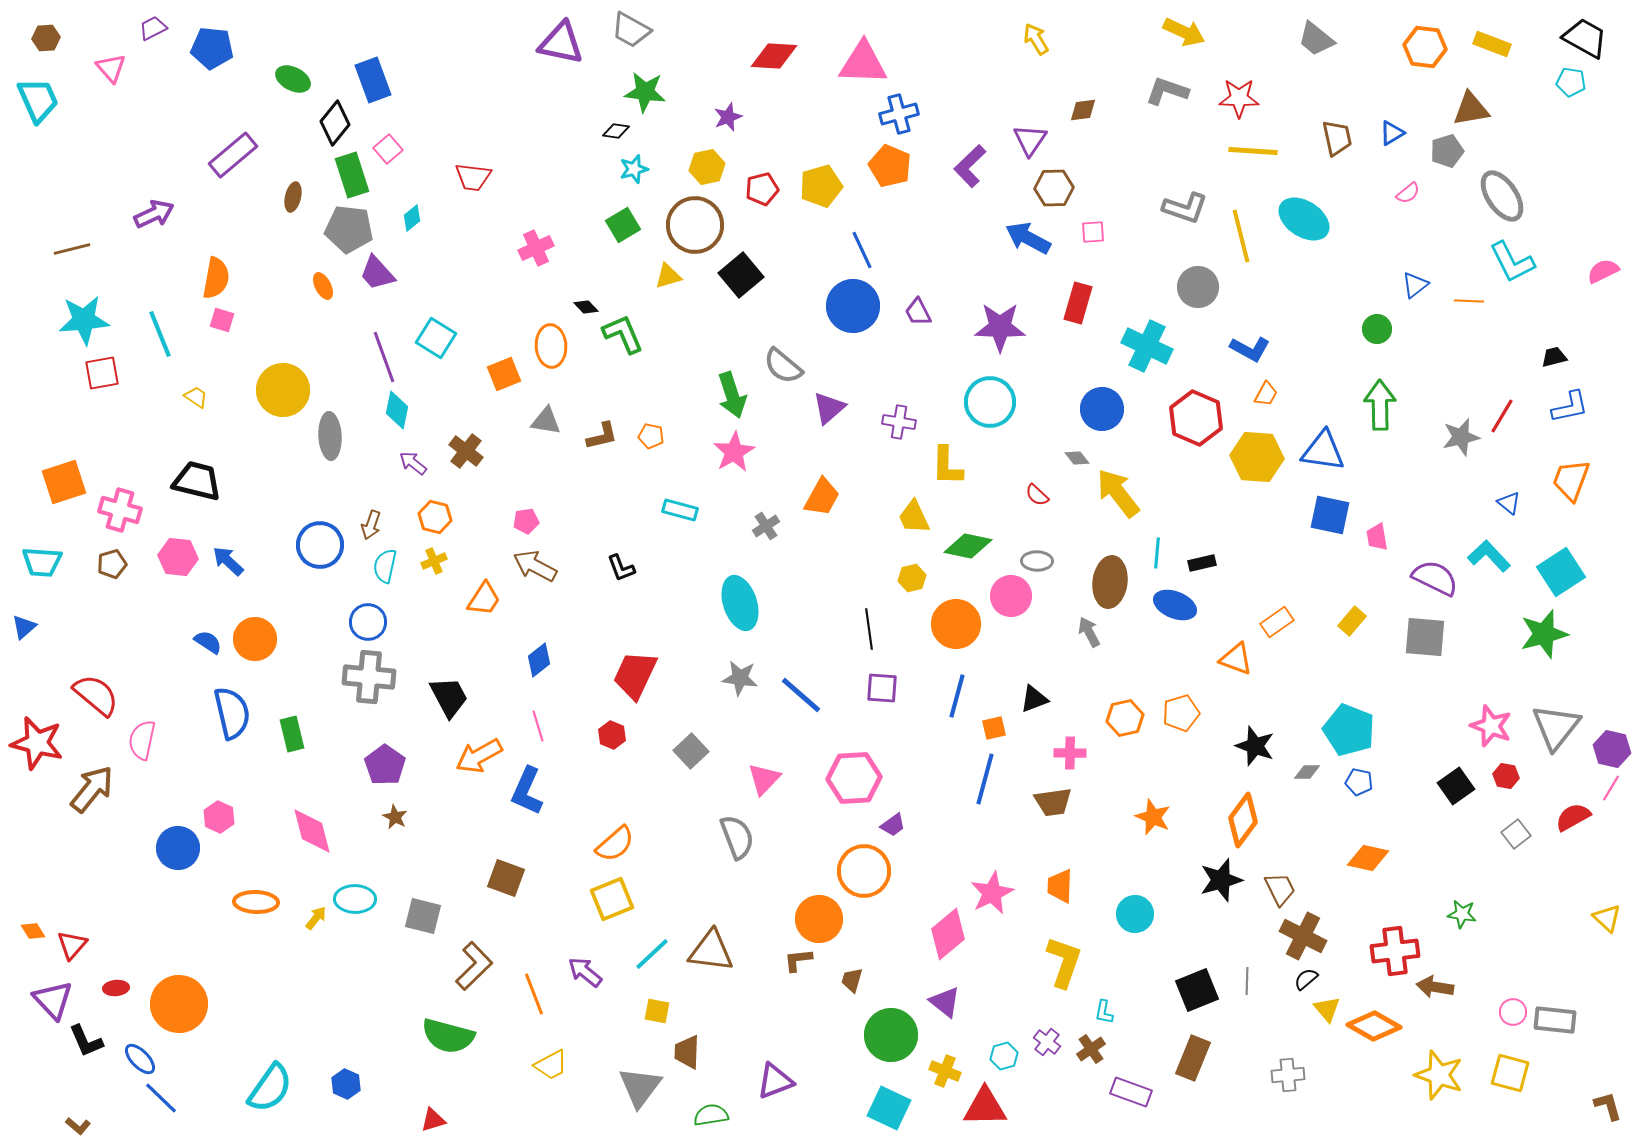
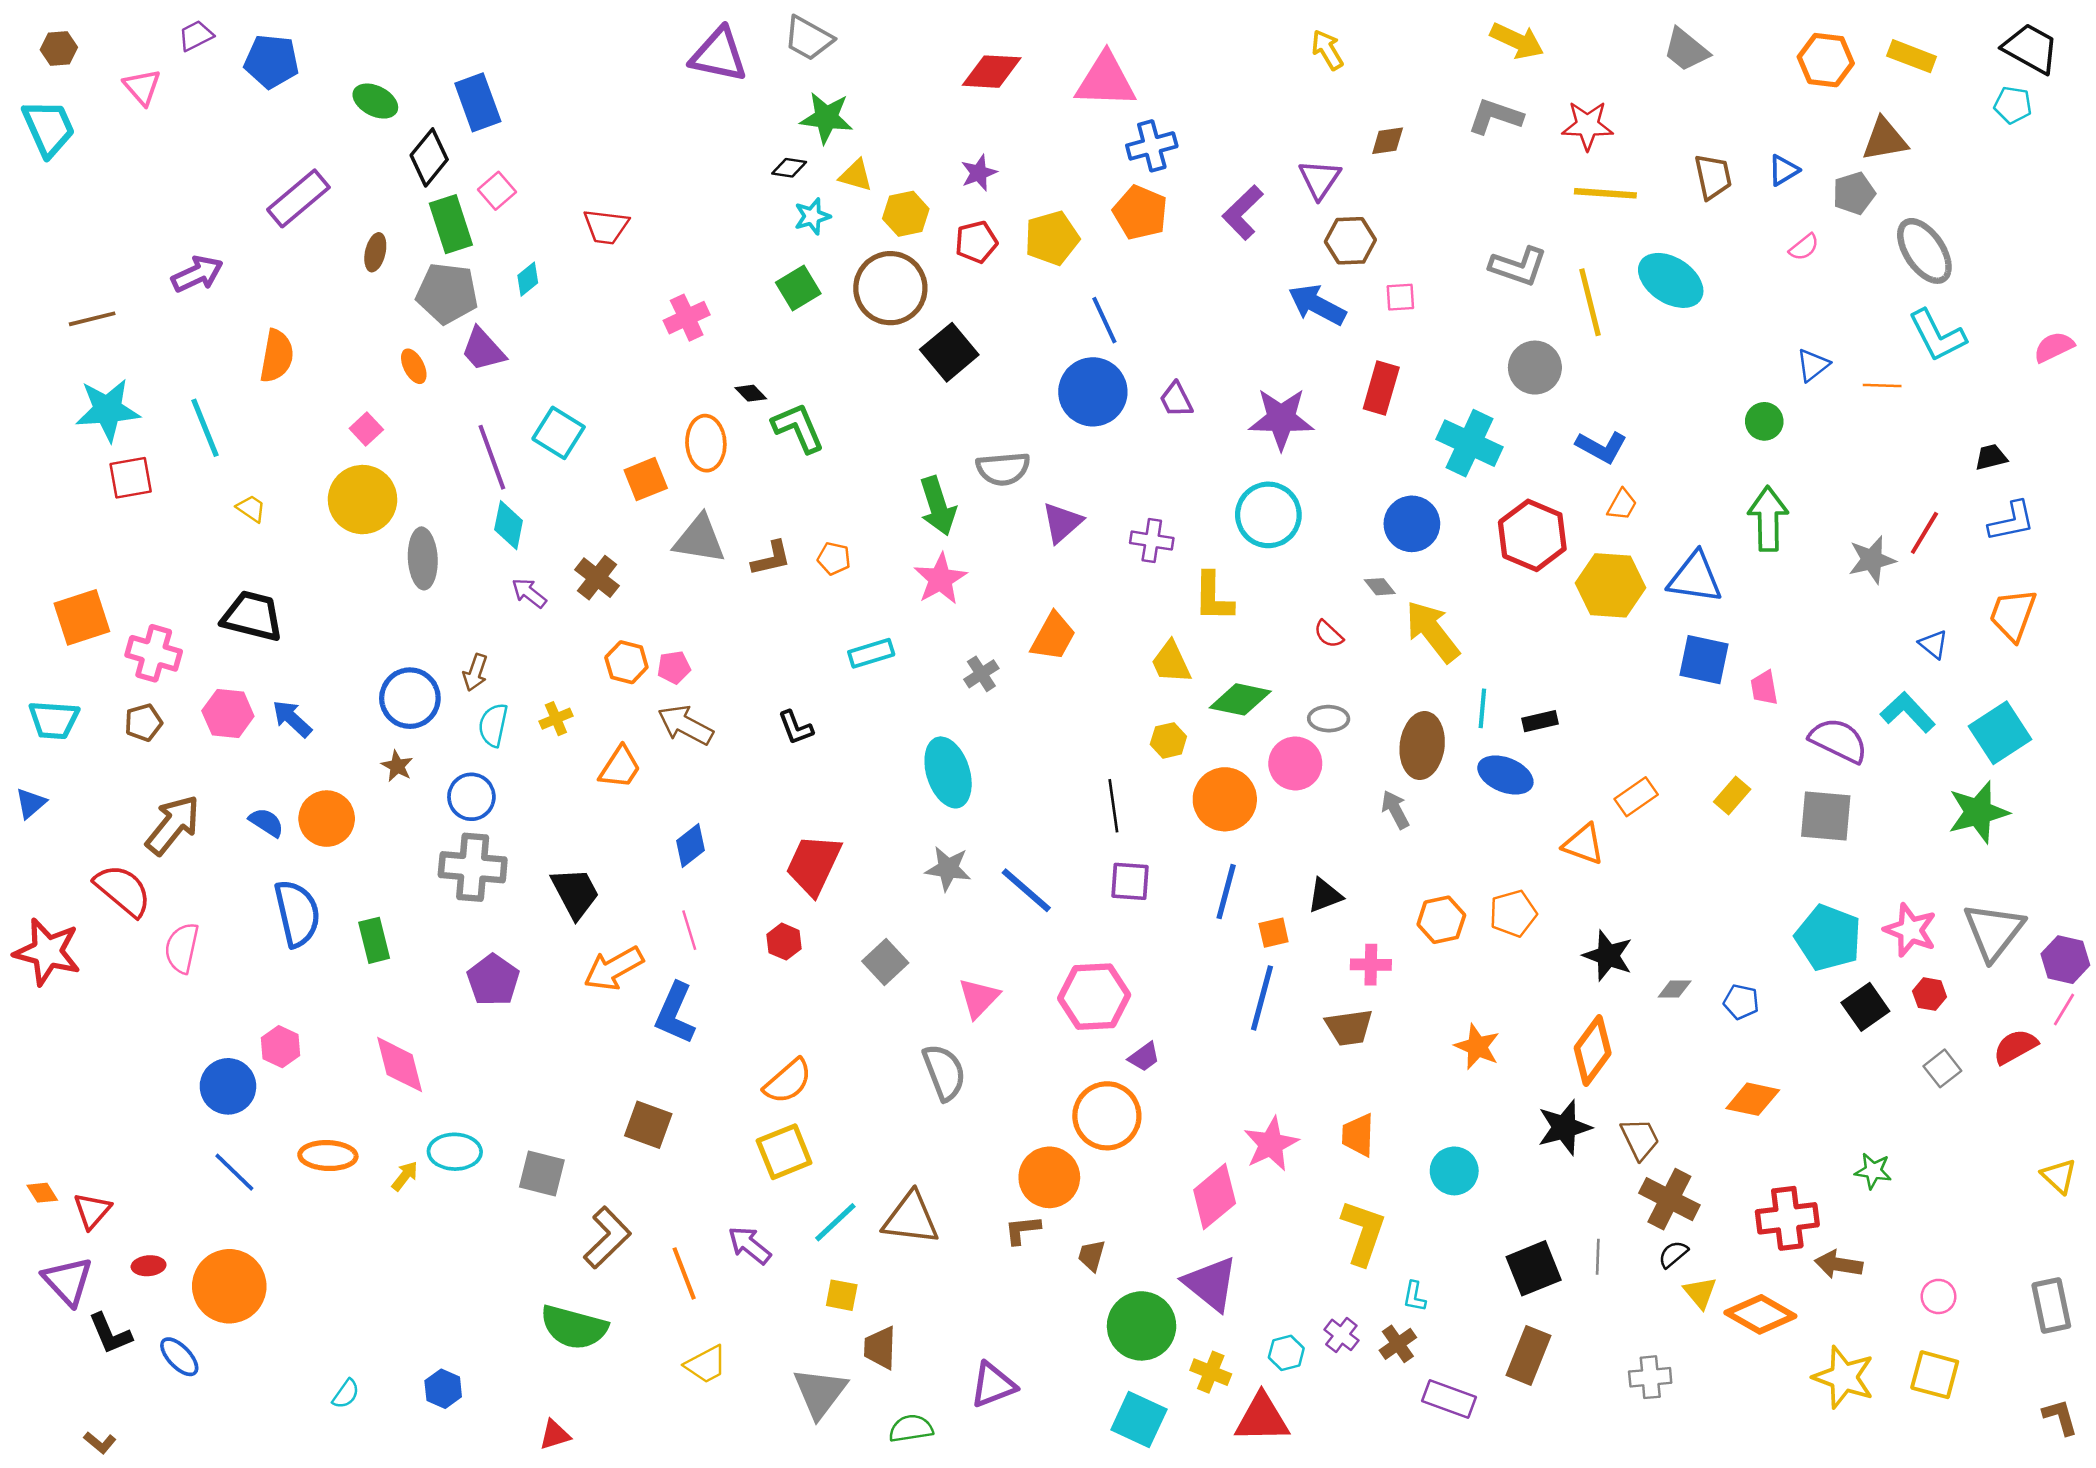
purple star: (728, 117) -> (979, 173), moved
yellow triangle: (668, 276) -> (856, 175), moved, turned 32
pink square: (222, 320) -> (366, 429), moved, turned 30
gray semicircle: (783, 366) -> (1003, 469), turned -45
gray triangle: (546, 421) -> (699, 539), size x1.4
cyan rectangle: (680, 510) -> (871, 653), turned -32
orange hexagon: (435, 517) -> (626, 662), moved
cyan pentagon: (1349, 730) -> (1828, 938), moved
brown arrow: (92, 789) -> (173, 825), moved
brown star: (395, 817) -> (397, 766), moved
purple triangle: (945, 1002) -> (1211, 1284), size x1.4
gray rectangle: (1555, 1020) -> (2051, 1305), moved, turned 72
cyan semicircle: (270, 1088) -> (346, 1394), size x0.5
blue line: (161, 1098) -> (234, 1172), moved

